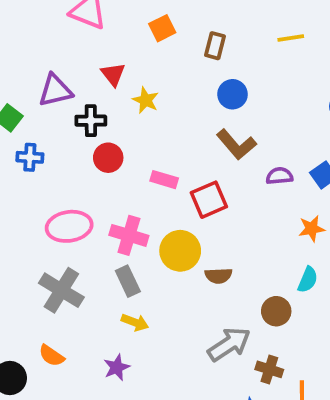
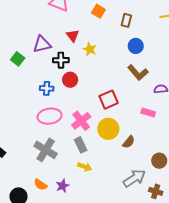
orange square: (162, 28) -> (98, 11), turned -32
blue cross: (30, 157) -> (47, 88), moved
pink rectangle: (164, 180) -> (148, 112), moved
red square: (209, 200) -> (109, 100), moved
pink cross: (129, 235) -> (81, 121), turned 36
brown semicircle: (218, 276) -> (129, 142), turned -48
purple star: (117, 367) -> (63, 186), moved

